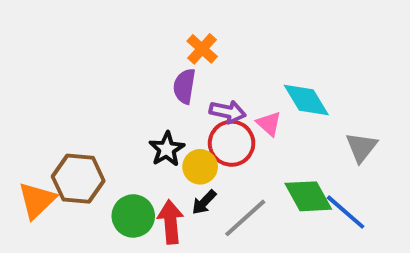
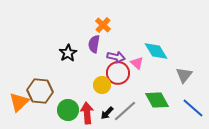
black star: (167, 149) -> (68, 53), moved
black arrow: (204, 202) -> (107, 113), moved
blue line: (346, 212) -> (193, 108), moved

